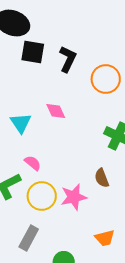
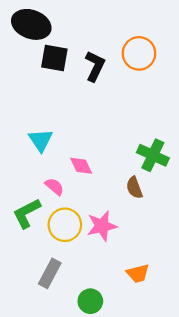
orange circle: (106, 79) -> (139, 53), moved
pink diamond: (56, 111) -> (81, 166), moved
brown semicircle: (102, 178) -> (134, 188), moved

